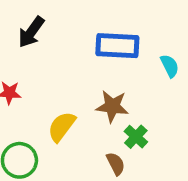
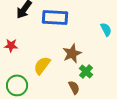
blue rectangle: (117, 46) -> (55, 17), moved
brown star: (112, 106) -> (72, 53), turned -30

